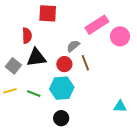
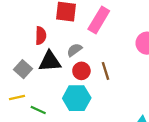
pink rectangle: (97, 25) -> (99, 20), moved, turned -30
gray semicircle: (73, 46) -> (74, 50), moved
green line: (34, 94) -> (38, 110), moved

